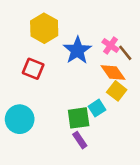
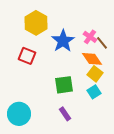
cyan square: (97, 108) -> (94, 92), moved
green square: (79, 118) -> (64, 85), moved
cyan circle: (20, 119) -> (19, 114), moved

